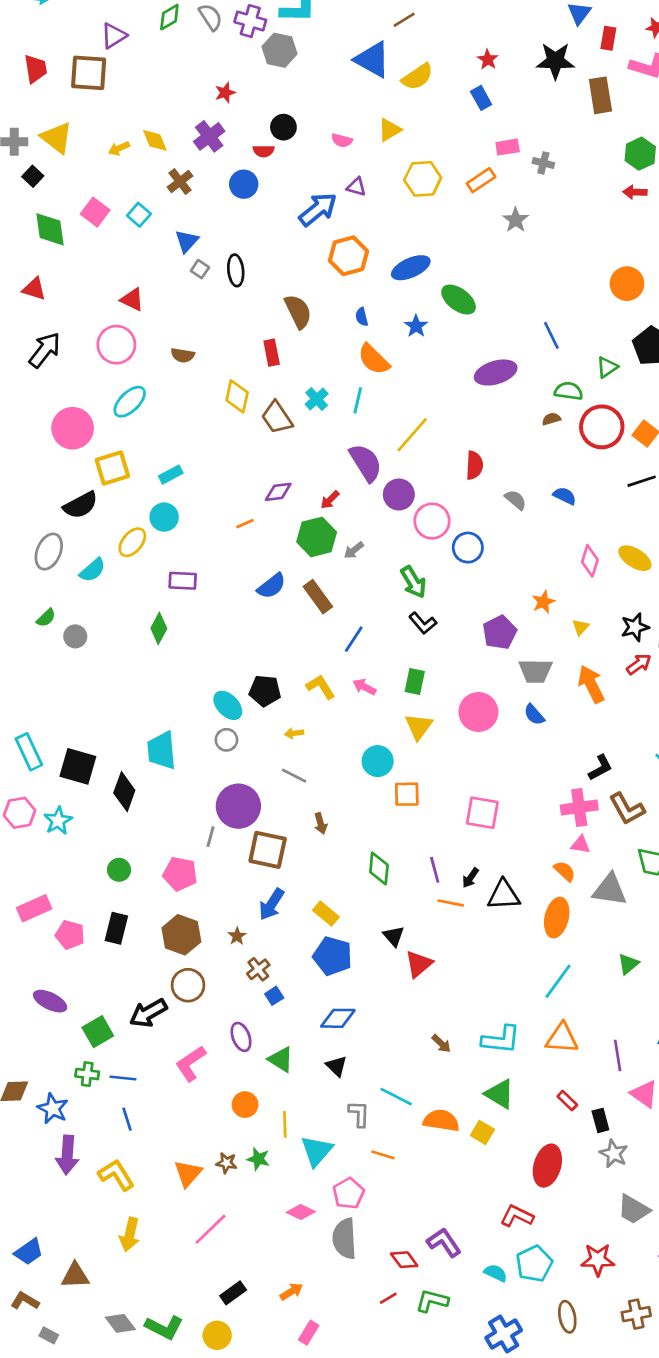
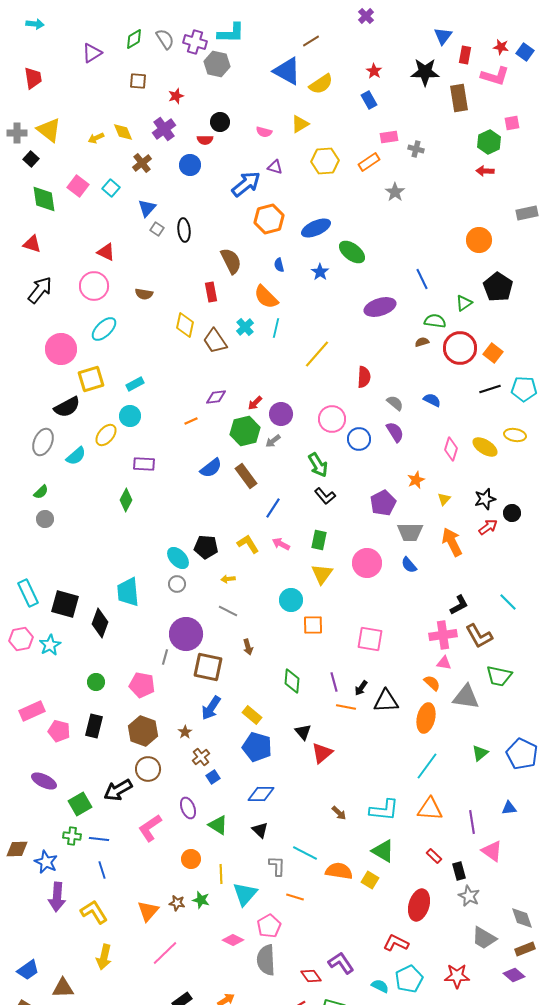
brown square: (89, 73) -> (138, 81), moved, size x0.6
orange semicircle: (374, 359) -> (266, 297), moved
purple semicircle: (366, 463) -> (395, 432), moved, size x0.7
purple circle: (399, 494) -> (281, 414), moved
gray circle: (75, 636) -> (45, 519), moved

